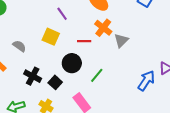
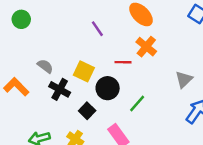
yellow square: (51, 37) -> (84, 71), moved
gray triangle: (121, 40) -> (184, 80), moved
black cross: (33, 76) -> (60, 89), moved

